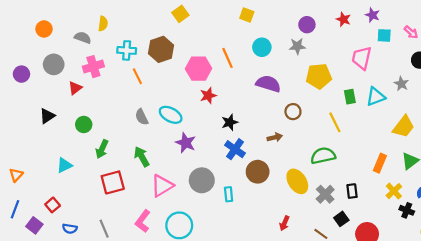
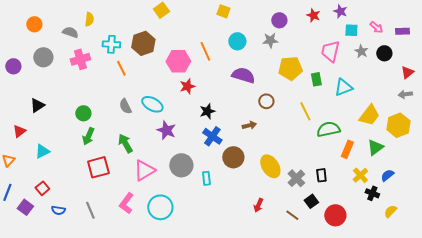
gray star: (401, 84) -> (361, 51), moved
red triangle: (75, 88) -> (19, 131), moved
green rectangle: (350, 97) -> (316, 79), moved
green circle: (84, 124) -> (83, 113), moved
green semicircle: (323, 156) -> (328, 129), moved
cyan triangle: (64, 165) -> (42, 151), moved

